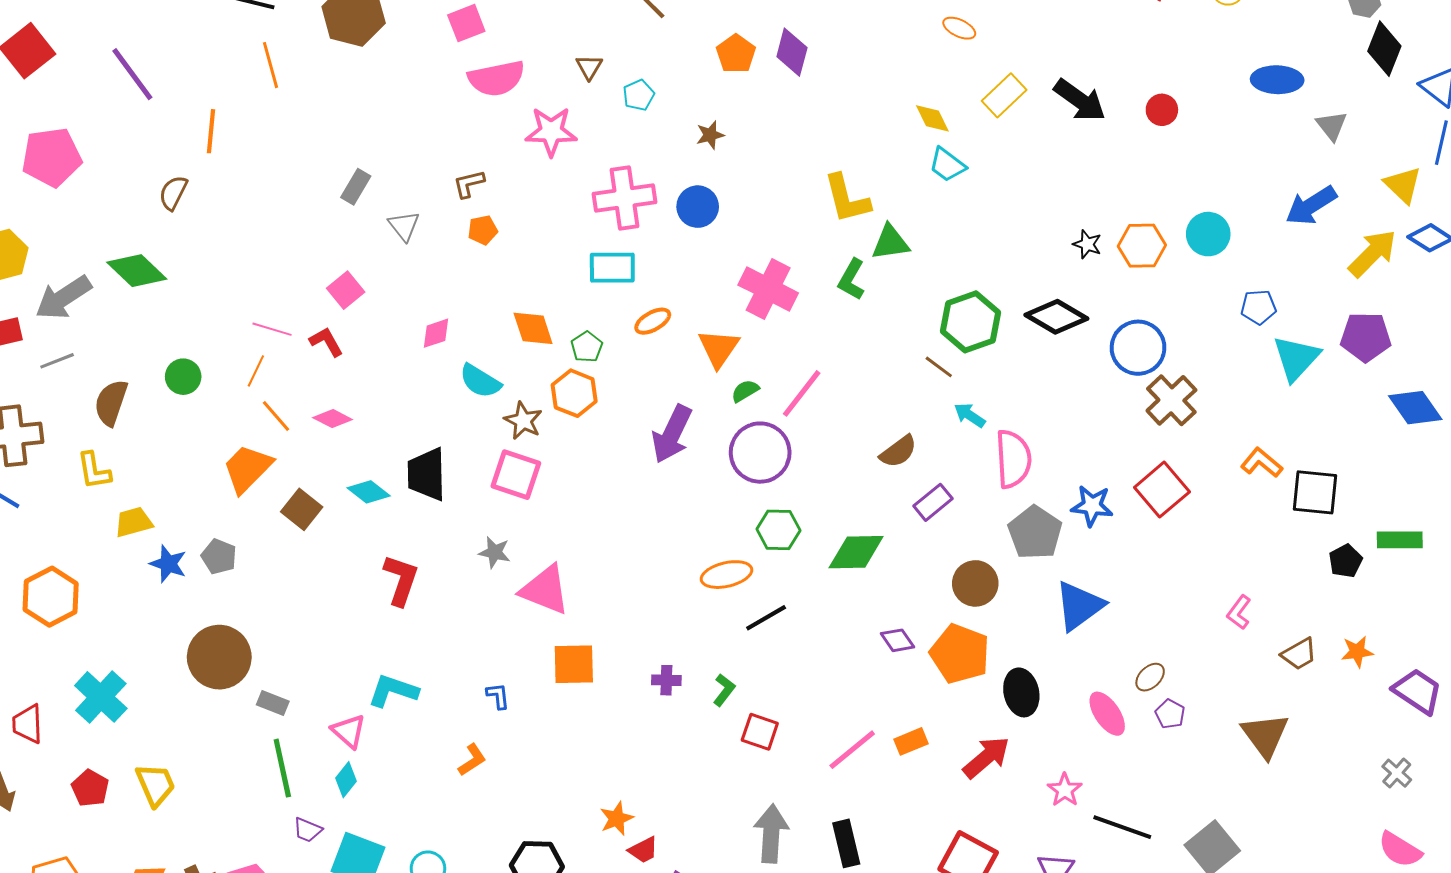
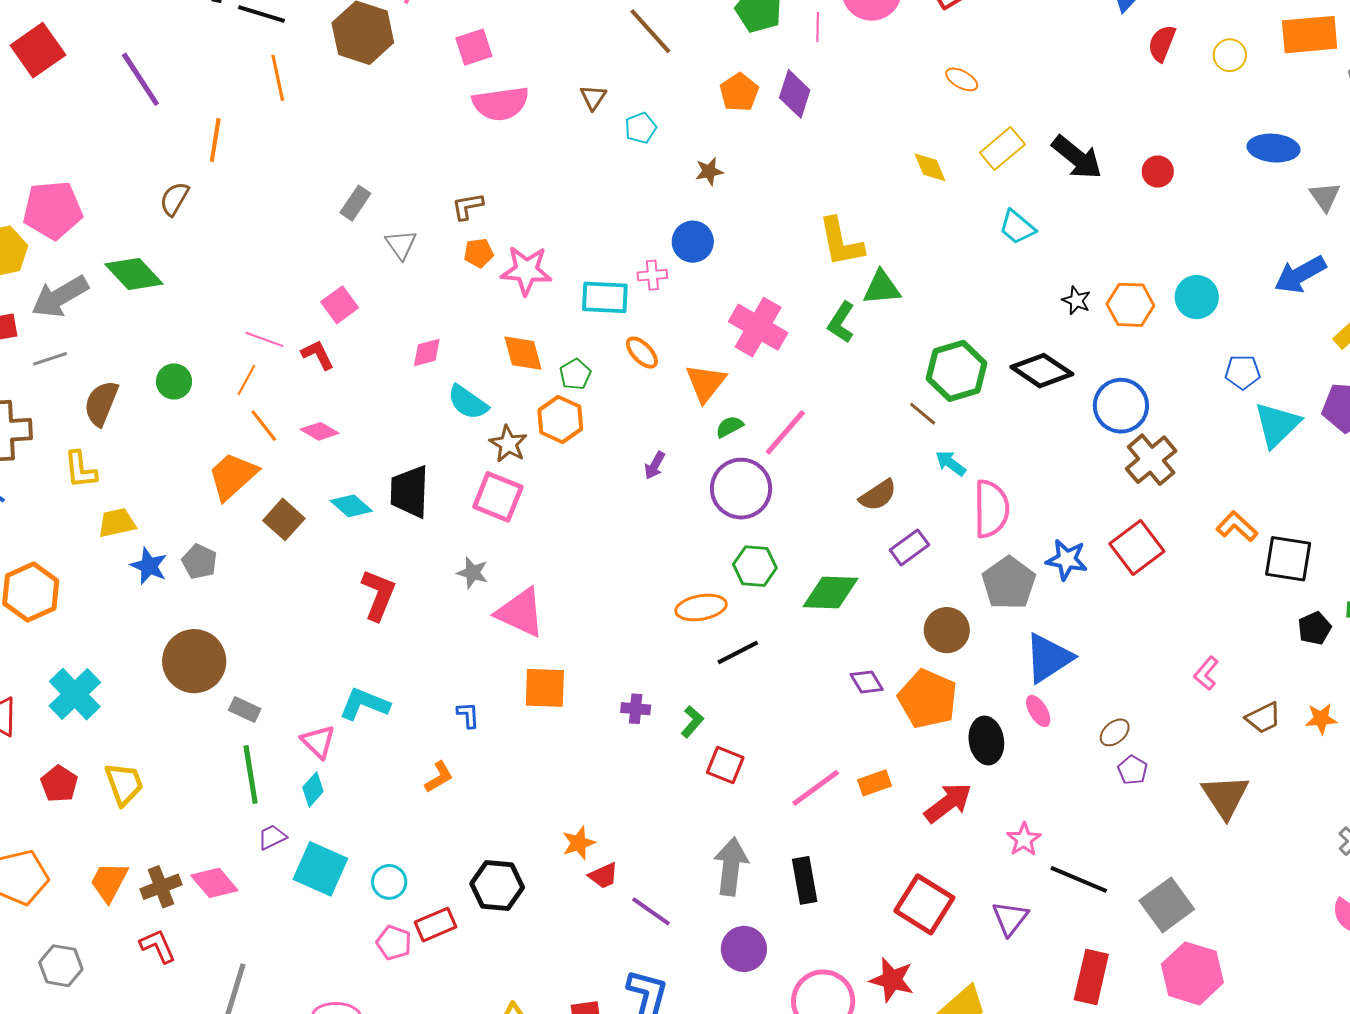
pink star: (551, 131) -> (526, 270), moved
pink pentagon: (52, 157) -> (53, 210), moved
cyan trapezoid: (947, 165) -> (1017, 227), moved
pink cross: (625, 198) -> (652, 275), moved, size x0.5
orange ellipse: (653, 321) -> (642, 353), turned 72
purple arrow: (672, 434) -> (655, 465), size x0.5
pink ellipse: (1107, 714) -> (1038, 711), moved, size x0.7
purple trapezoid: (308, 830) -> (272, 837), turned 128

